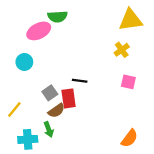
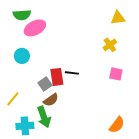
green semicircle: (58, 17) -> (22, 15), moved
yellow triangle: (131, 20) -> (118, 18), size x0.7
red rectangle: (69, 98) -> (57, 77), moved
green arrow: (49, 129) -> (44, 117), size x1.5

